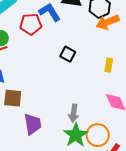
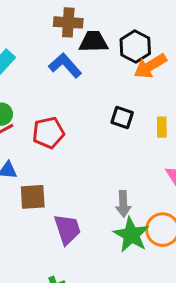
red pentagon: (31, 24) -> (48, 133), moved
black square: (68, 54) -> (122, 118), moved

